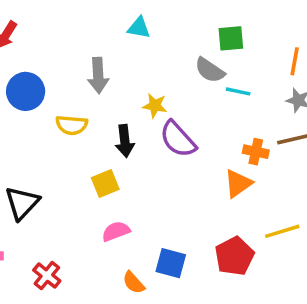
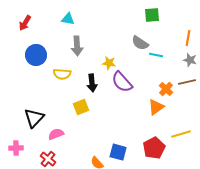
cyan triangle: (139, 28) -> (68, 19), moved
green square: (231, 38) -> (152, 15), moved
orange cross: (256, 152) -> (166, 89), turned 32
pink semicircle: (116, 231) -> (56, 134), moved

